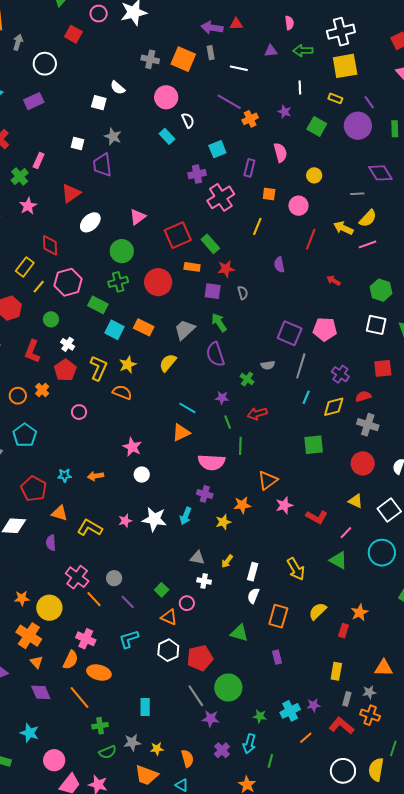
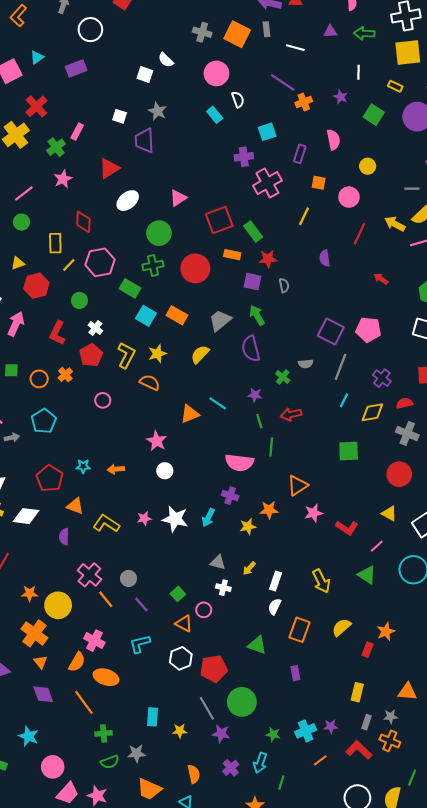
yellow rectangle: (25, 267) -> (55, 243), turned -42
orange triangle: (181, 433) -> (190, 414), moved
yellow star: (157, 749) -> (180, 731), moved

